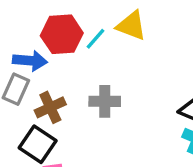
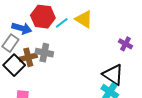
gray cross: (105, 101) -> (44, 53), moved
black square: (38, 144) -> (14, 65), moved

